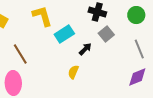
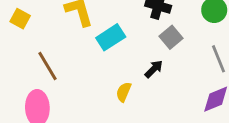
black arrow: (85, 49) -> (154, 69), moved

